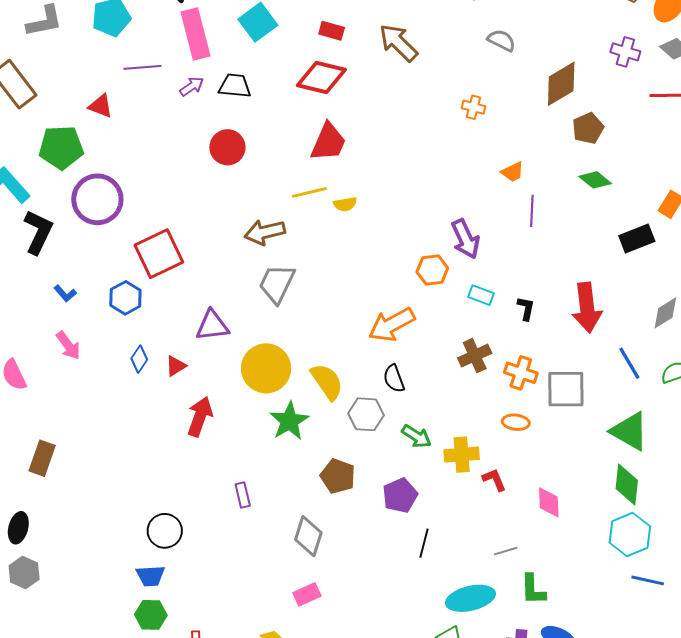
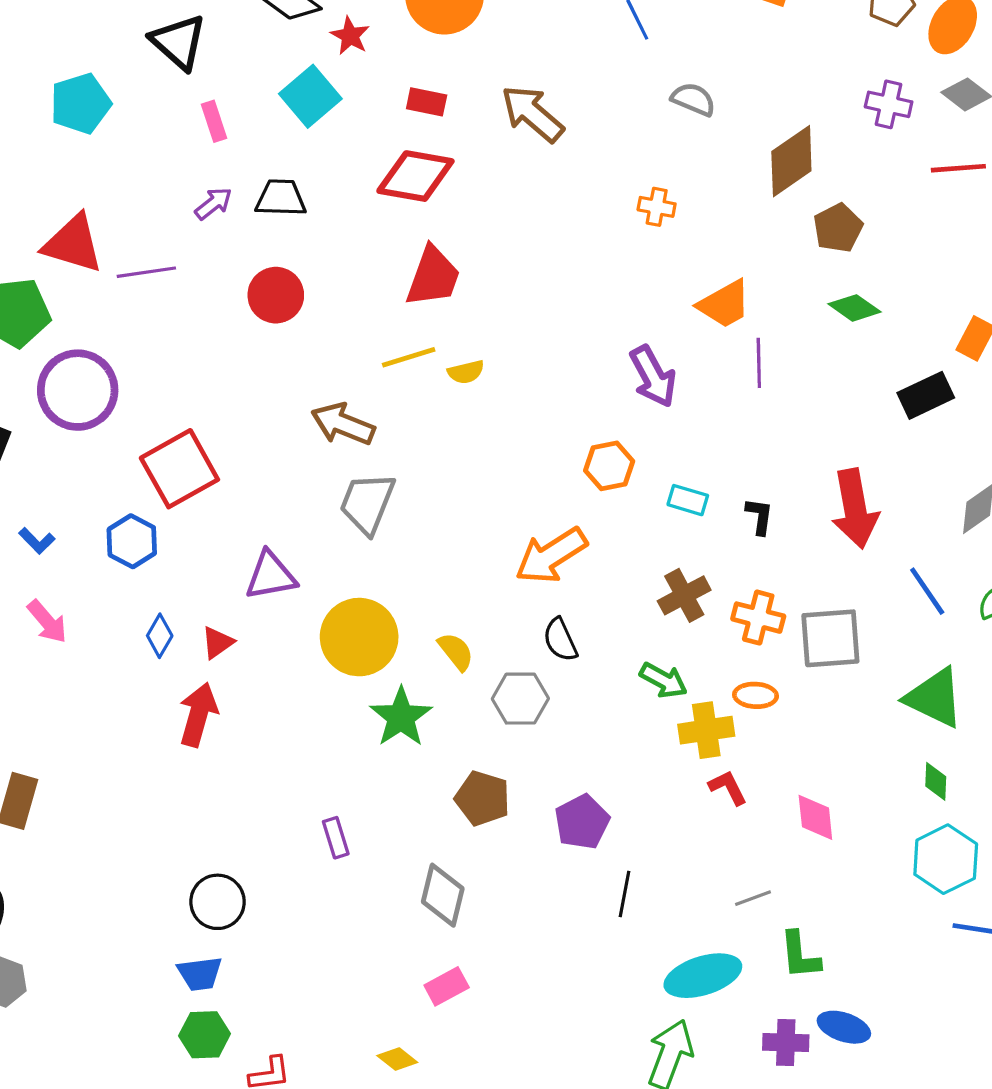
pink rectangle: (195, 34) -> (214, 121), size x0.5
purple line: (142, 67) -> (146, 272), moved
red triangle: (101, 106) -> (73, 244), size x1.6
orange trapezoid: (513, 172) -> (724, 304), size x1.5
brown arrow: (265, 232) -> (343, 424), turned 39
purple arrow: (466, 239) -> (653, 376), moved
yellow semicircle: (327, 382) -> (456, 652), size x0.7
red arrow: (200, 416) -> (198, 715), moved
green arrow: (416, 436) -> (663, 680), moved
yellow cross: (462, 455) -> (706, 730), moved
green diamond: (627, 485) -> (936, 781), size x0.6

